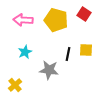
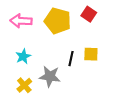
yellow cross: (15, 85) -> (24, 85), moved

